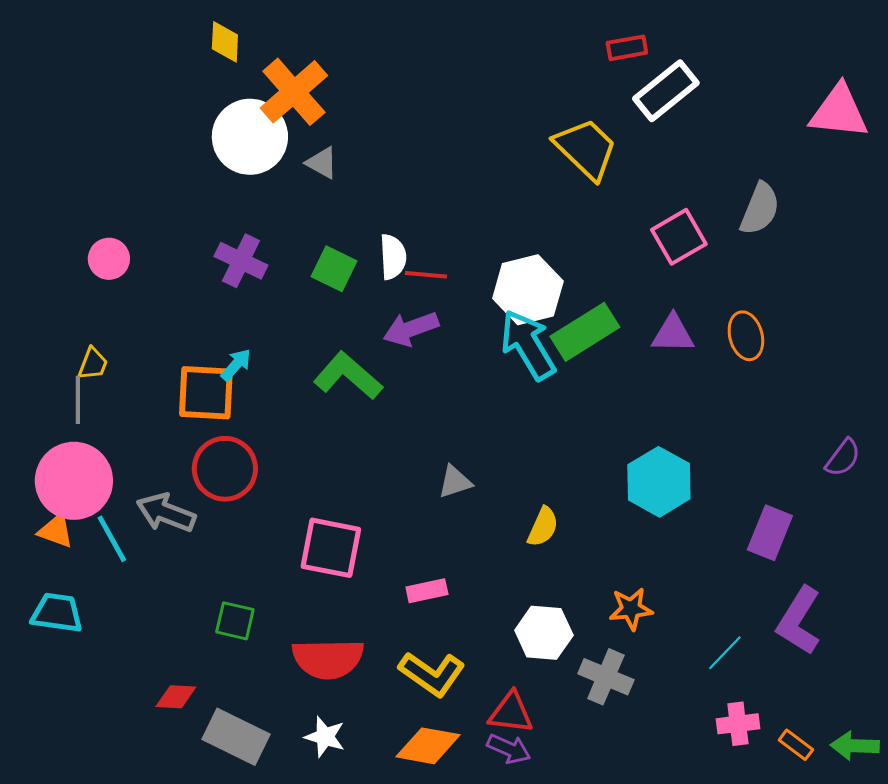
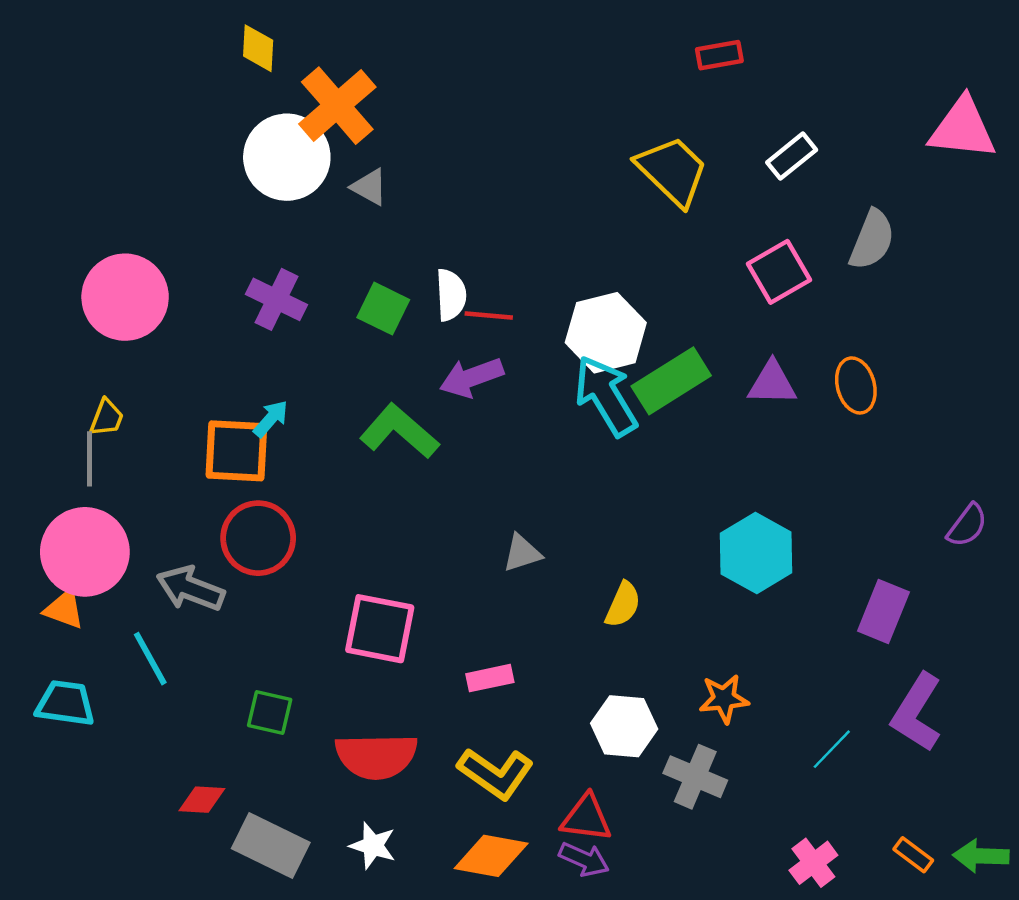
white rectangle: (666, 91) -> (792, 156), moved, size x0.7
pink circle: (109, 259) -> (125, 297), size x1.8
cyan line: (112, 539) -> (150, 659), moved
pink cross: (738, 724) -> (813, 863), moved, turned -30

